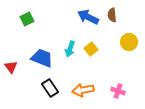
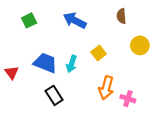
blue arrow: (88, 17) -> (75, 20), moved
cyan arrow: (70, 49) -> (71, 64), moved
orange arrow: (83, 90) -> (106, 88), moved, turned -65

